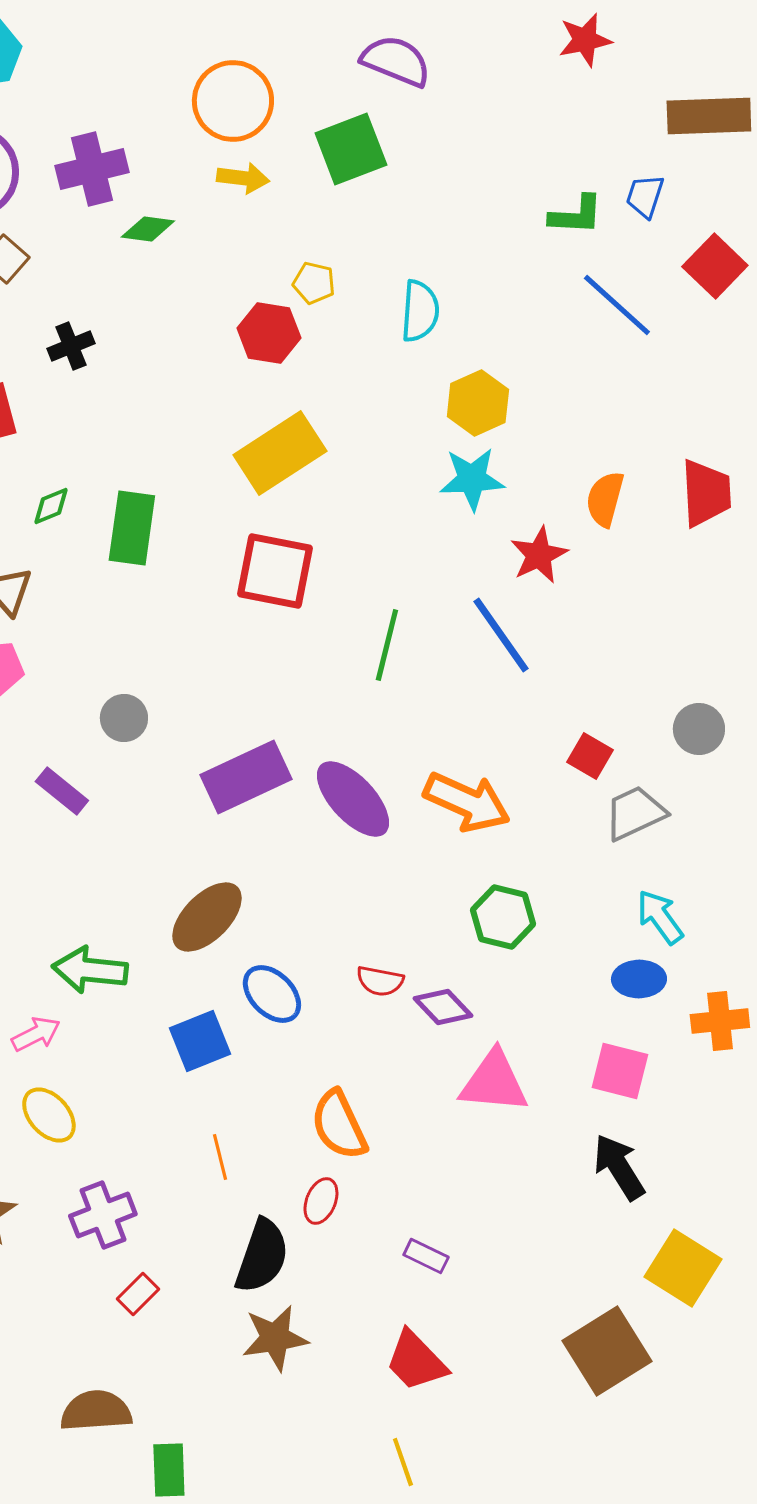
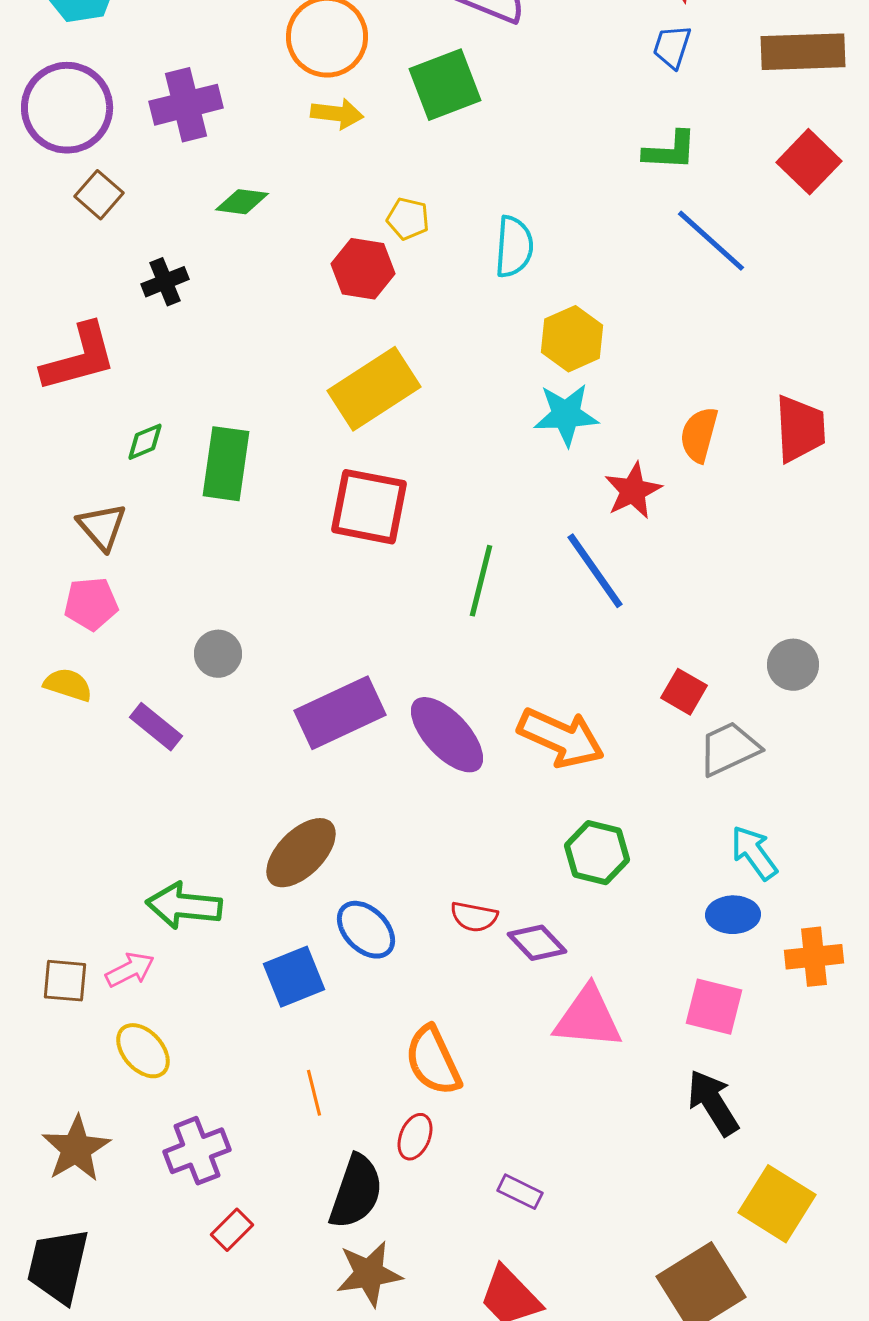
blue trapezoid: (645, 196) -> (672, 47), moved
green diamond: (148, 229) -> (242, 202), moved
red square: (715, 266) -> (809, 162), moved

